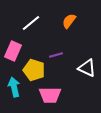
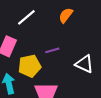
yellow pentagon: (34, 70) -> (30, 66), turned -30

